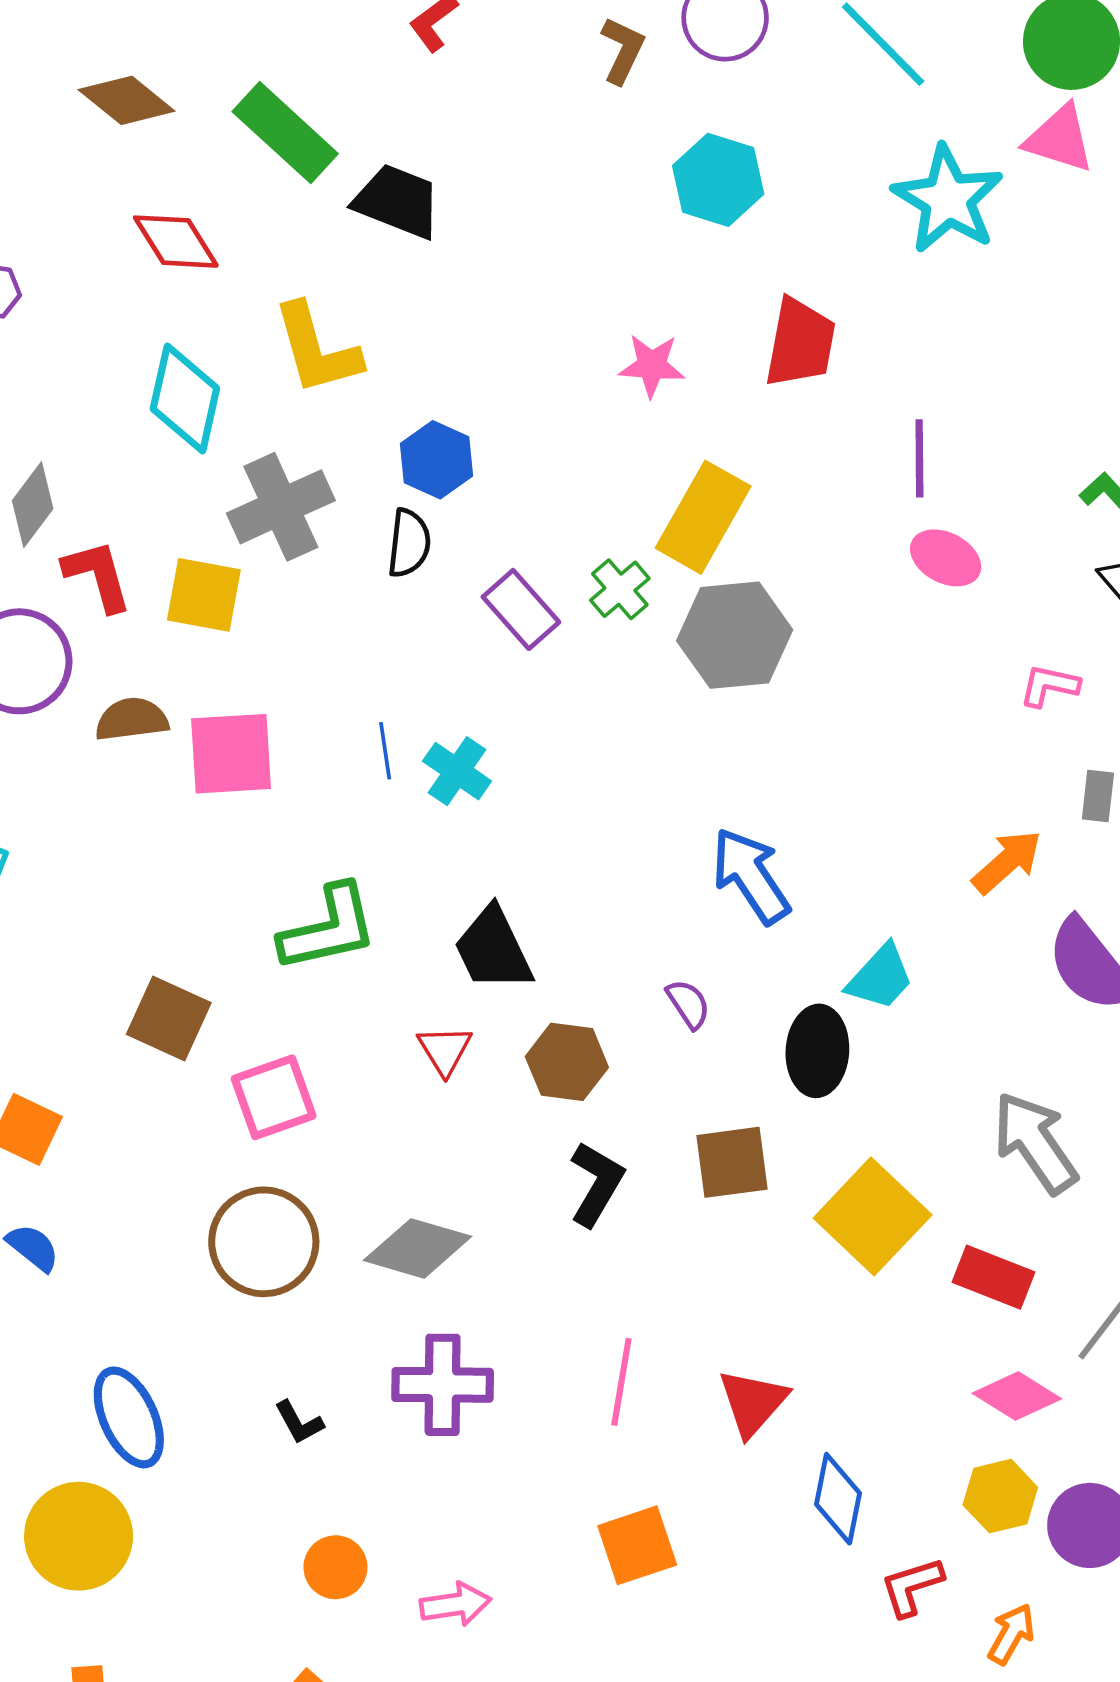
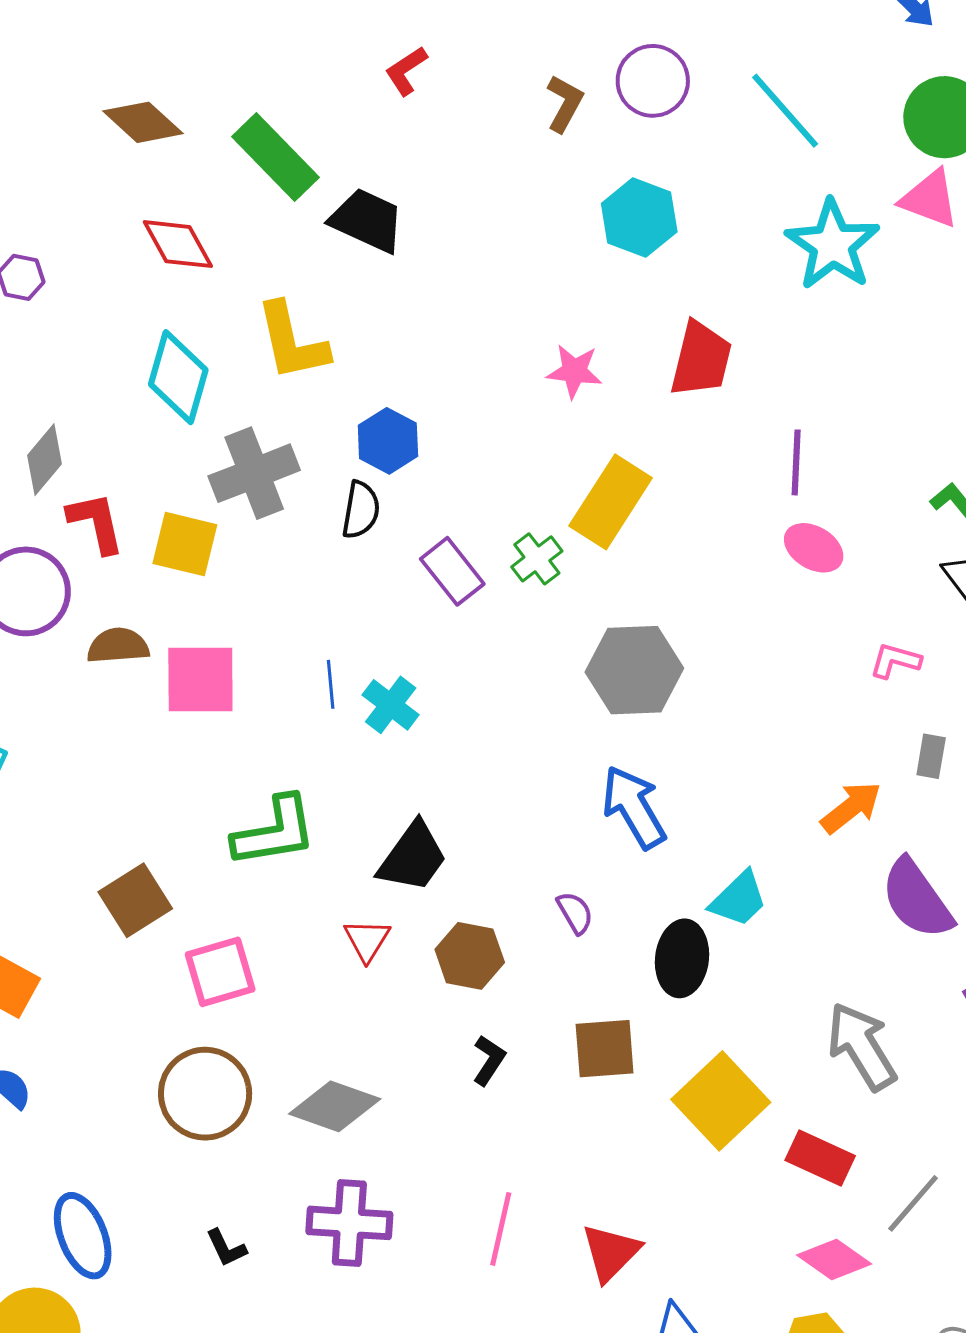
gray hexagon: (735, 635) -> (634, 670), moved
black trapezoid: (493, 949) -> (413, 857), turned -122
brown square: (169, 1018) -> (135, 900), turned 30
black L-shape: (596, 1184) -> (489, 1060), size x0.7

